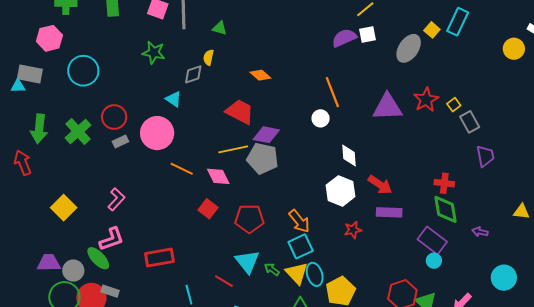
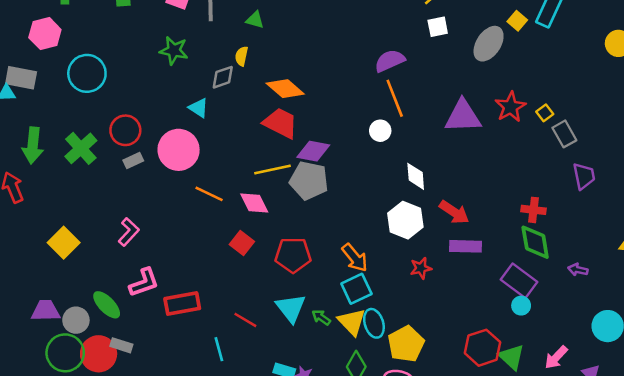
purple semicircle: (344, 38) -> (390, 61), moved
orange diamond: (260, 75) -> (285, 89), moved, size x1.4
pink L-shape: (112, 239) -> (144, 282), moved
red line: (224, 281) -> (245, 320), moved

